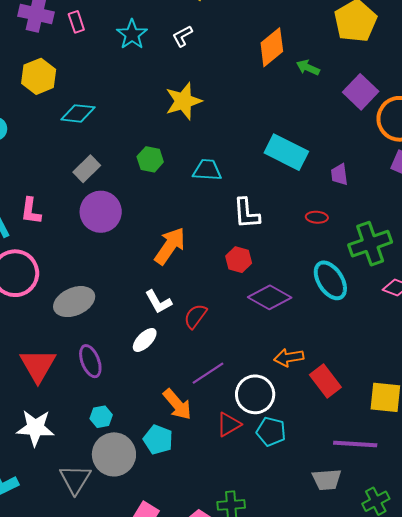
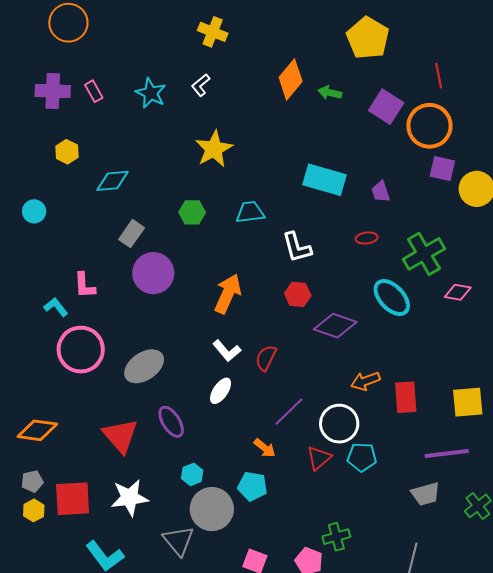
yellow hexagon: (39, 76) -> (67, 152), size x0.7
red rectangle: (325, 381) -> (406, 397), turned 44
orange arrow: (177, 404) -> (265, 448), size x0.7

